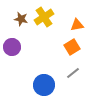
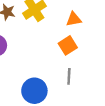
gray line: (73, 73) -> (69, 76), turned -48

